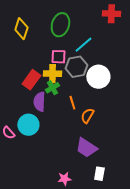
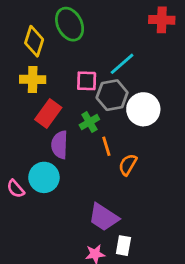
green ellipse: (60, 25) -> (70, 24), moved, turned -45
yellow cross: (52, 74) -> (33, 79), moved
green cross: (52, 88) -> (89, 122), moved
purple trapezoid: (86, 148) -> (104, 217), moved
white rectangle: (99, 174) -> (123, 246), moved

